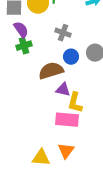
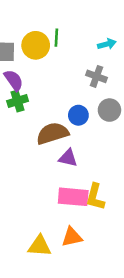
gray cross: (63, 33) -> (97, 76), moved
yellow L-shape: (75, 103) -> (95, 197), moved
orange triangle: (66, 151) -> (72, 237), turned 42

